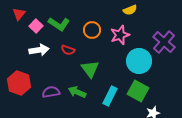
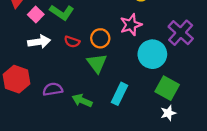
orange circle: (92, 30) -> (100, 38), moved
green square: (138, 91) -> (167, 88), moved
green arrow: (77, 92) -> (82, 101), moved

